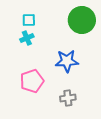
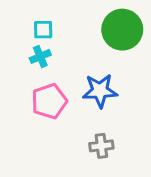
pink pentagon: (32, 81) -> (49, 101), moved

